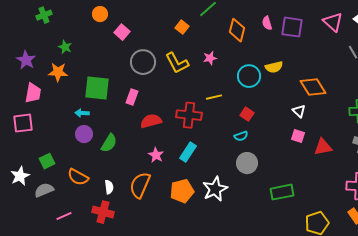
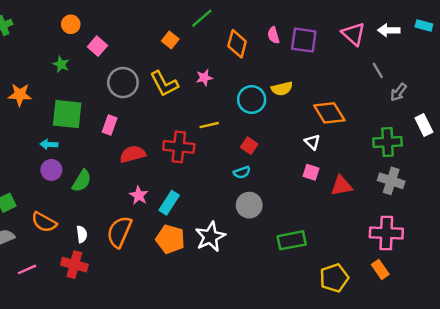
green star: (65, 47) -> (61, 64), moved
cyan rectangle: (188, 152) -> (169, 203), moved
orange pentagon: (182, 191) -> (170, 239), turned 30

